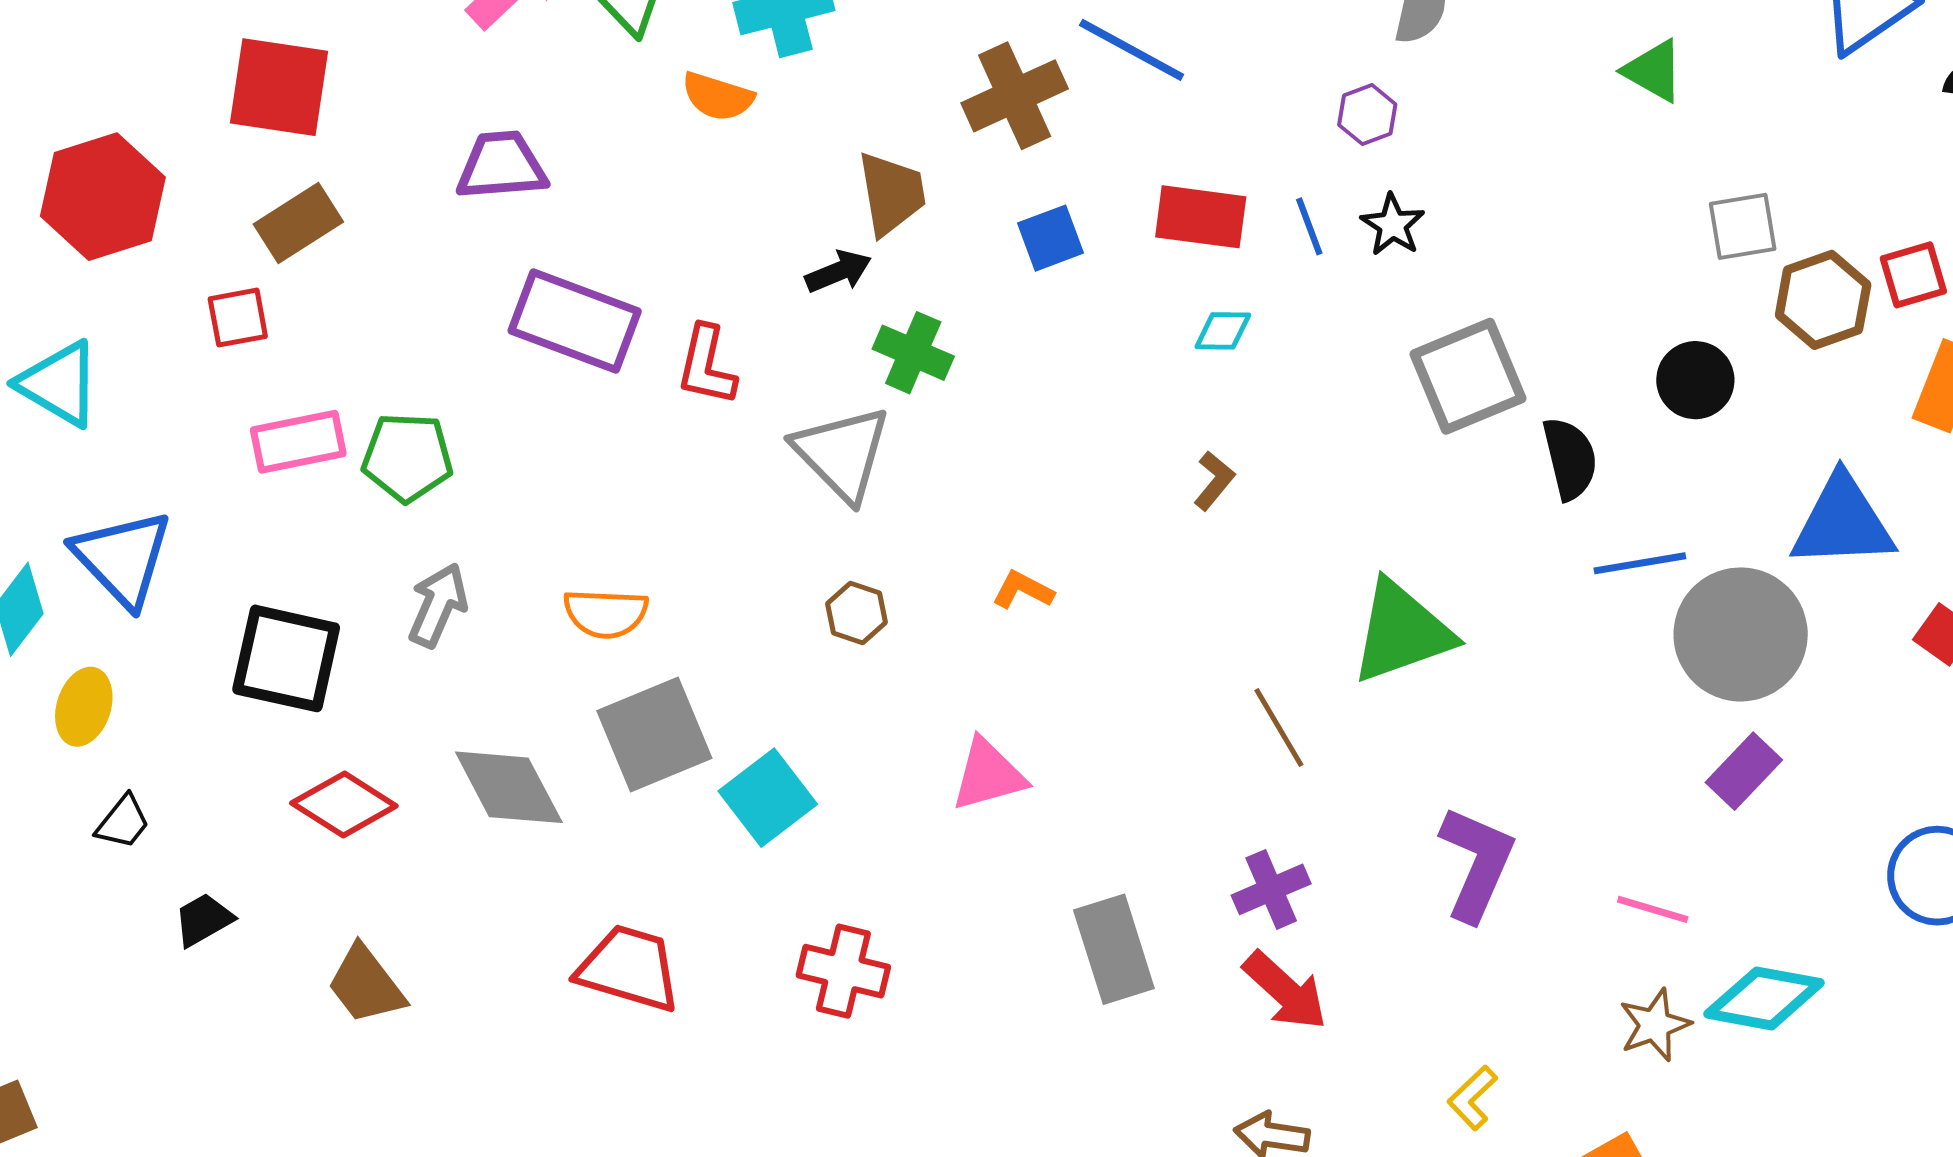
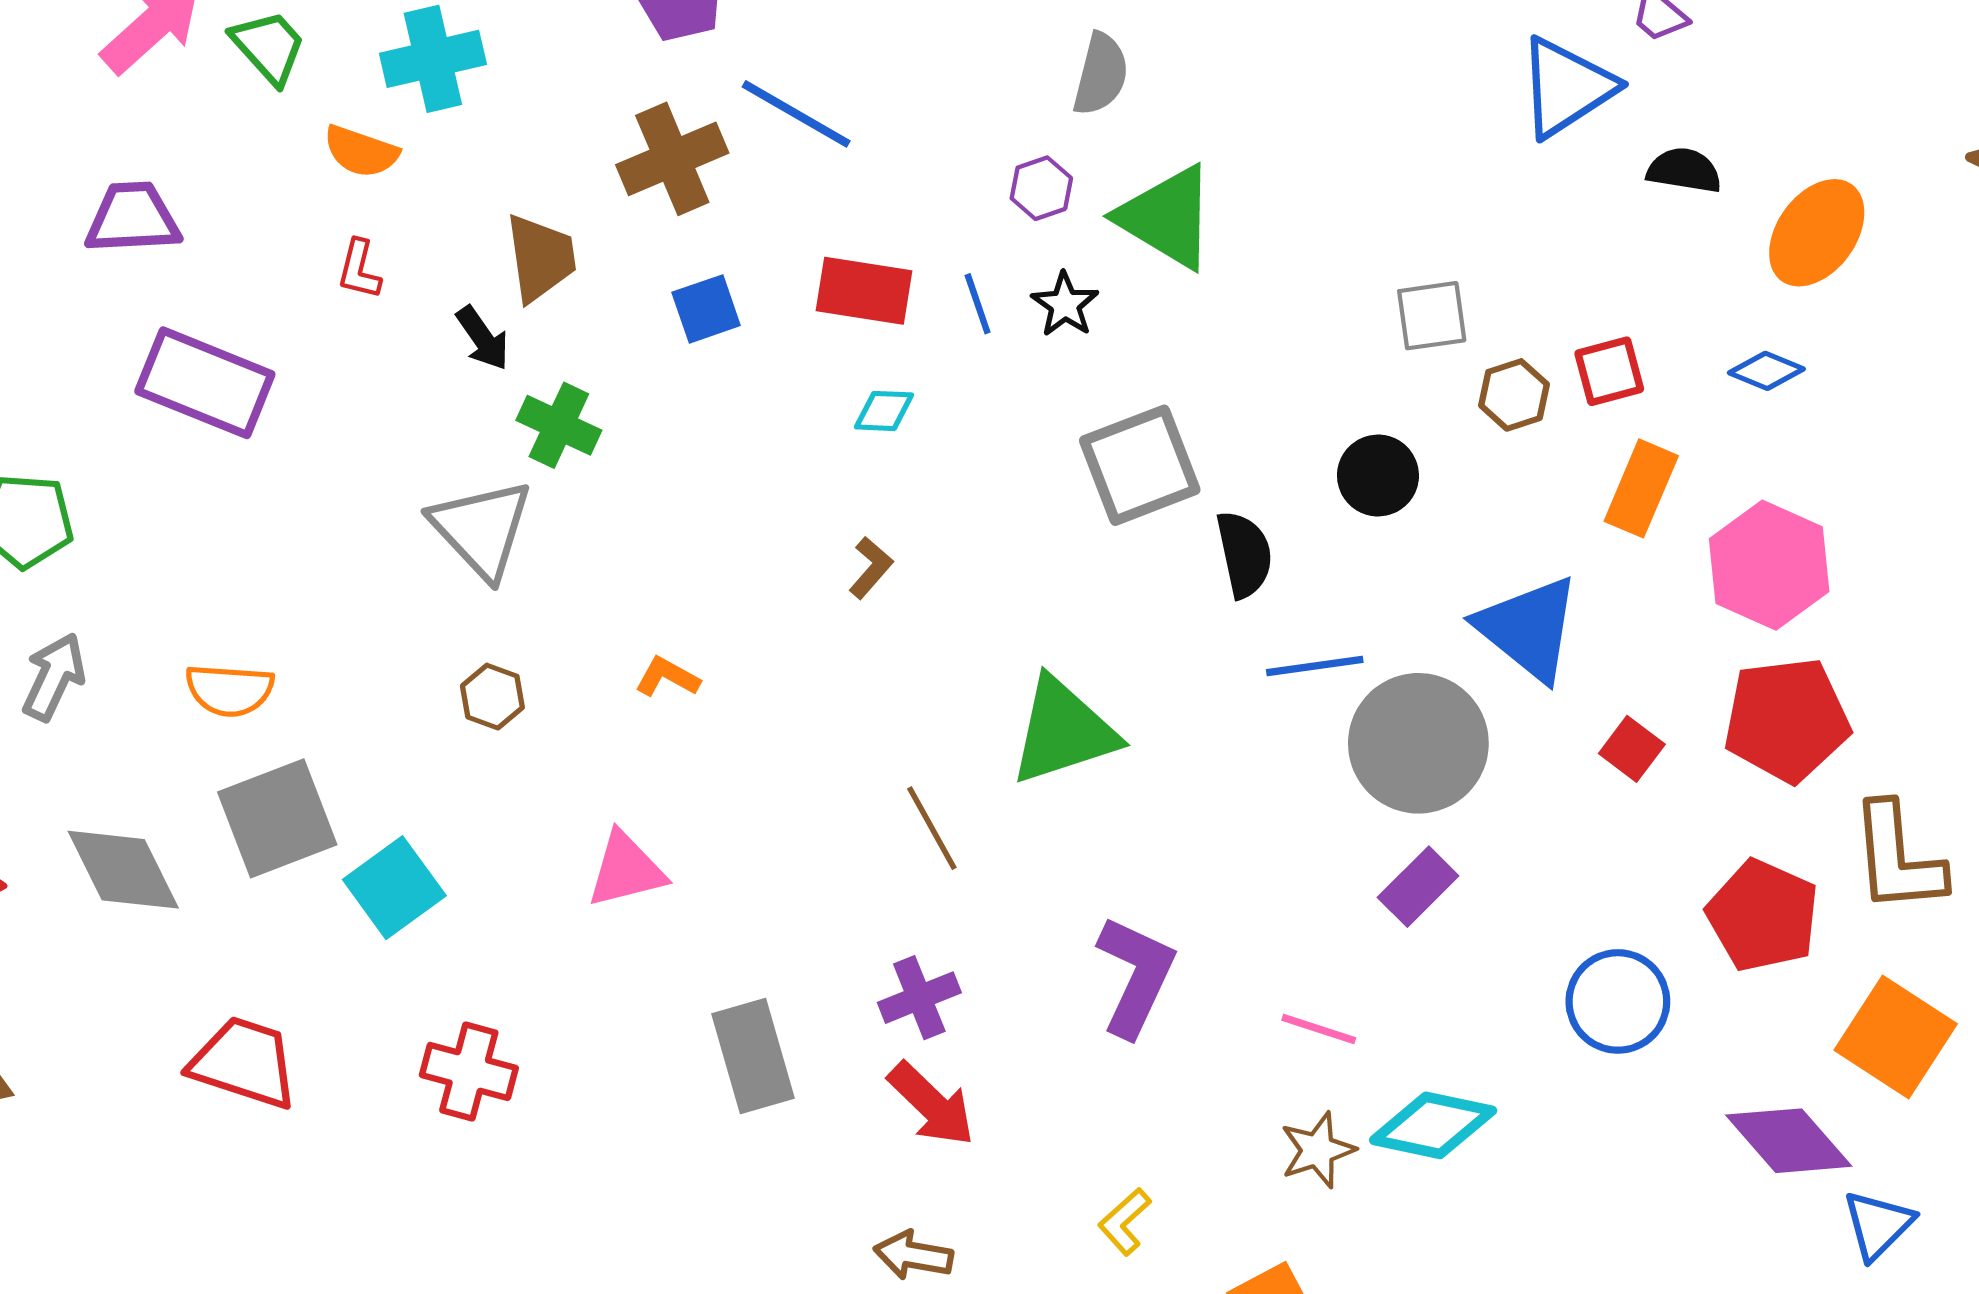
green triangle: (1654, 71) -> (1167, 217), moved, size x1.6
black arrow: (838, 272) -> (483, 338), turned 76
brown hexagon: (1823, 300) -> (1514, 395), size x0.7
red L-shape: (707, 365) -> (359, 269), moved, size x0.7
blue triangle: (1843, 522) -> (1528, 628), turned 40

